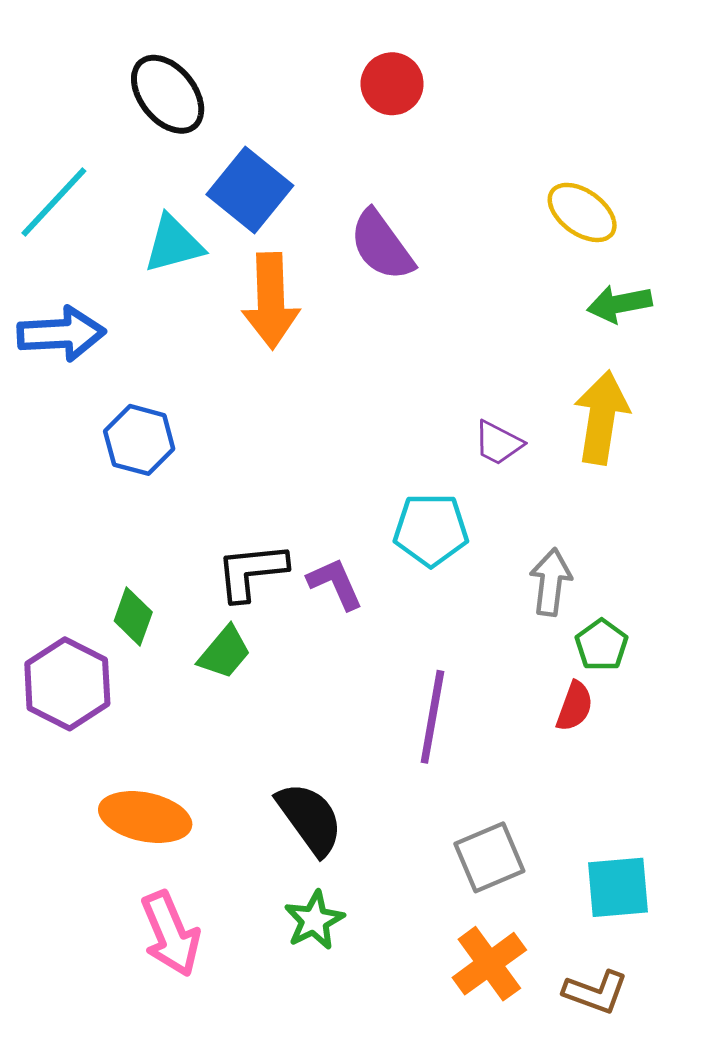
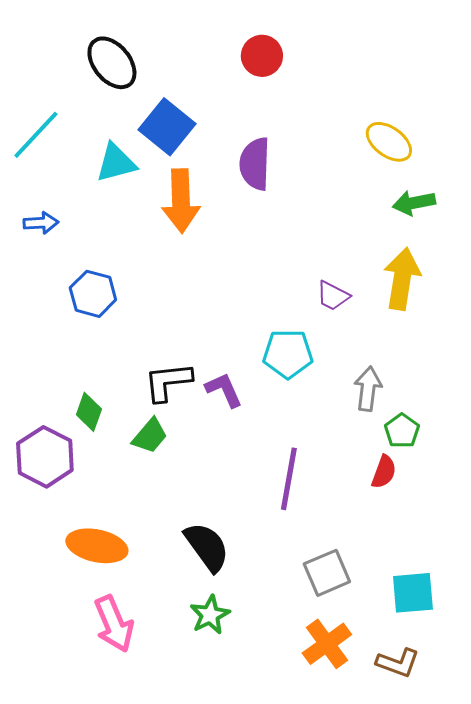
purple semicircle: (382, 245) -> (255, 164), turned 38
blue arrow: (61, 334) -> (41, 223), size x0.6

